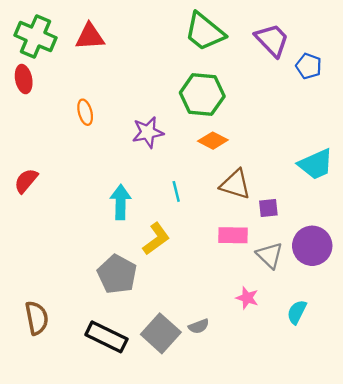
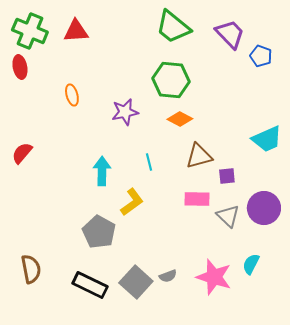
brown triangle: (235, 184) -> (199, 156), turned -32
pink star: (247, 298) -> (214, 277), moved, size x1.8

